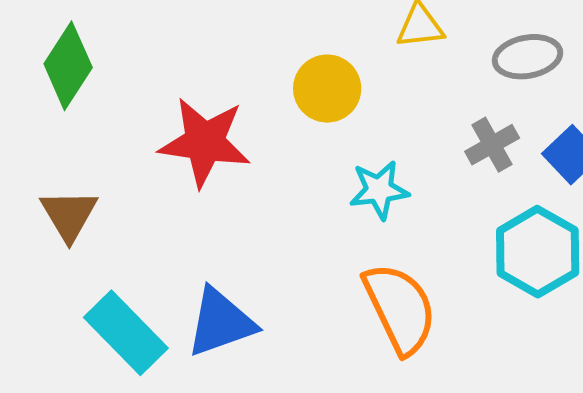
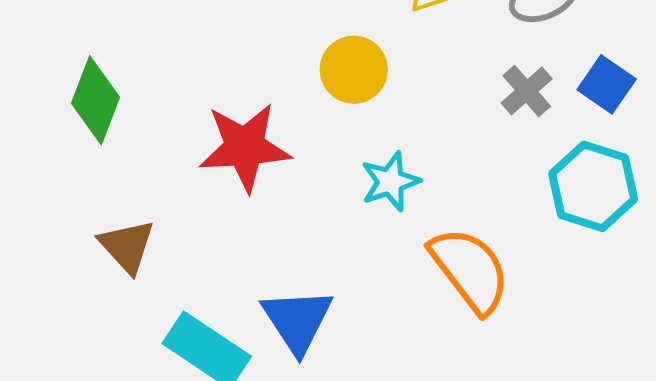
cyan star: (379, 190) -> (390, 182), moved
blue triangle: (221, 322) -> (297, 320), turned -32

